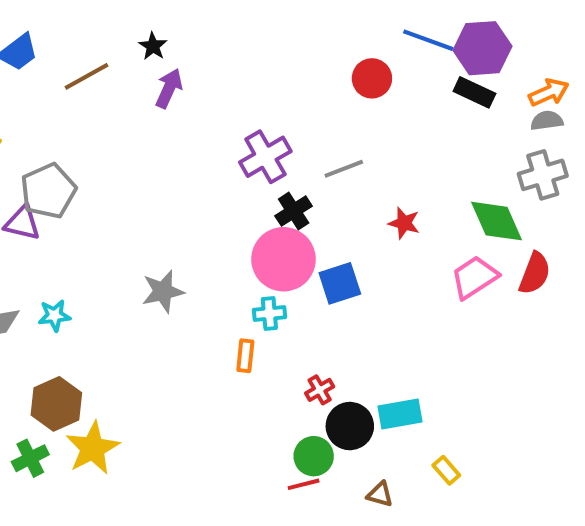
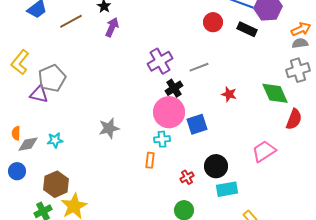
black rectangle: (474, 92) -> (247, 29), moved
pink trapezoid: (474, 277) -> (264, 151), moved
black circle: (350, 426) -> (216, 166), moved

